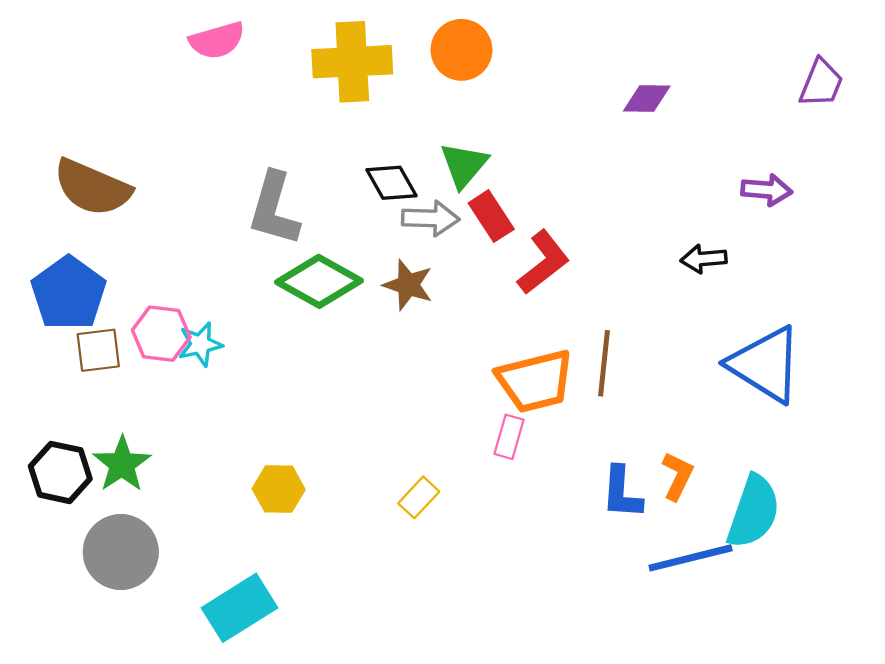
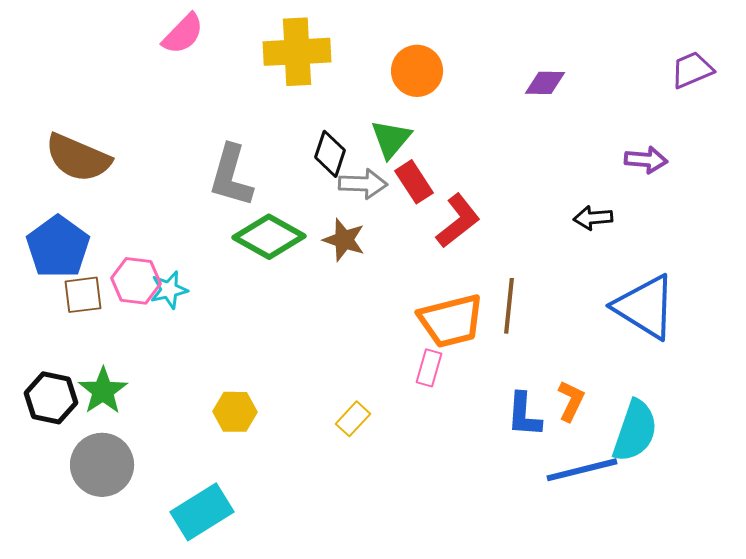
pink semicircle: (217, 40) -> (183, 34), turned -30
orange circle: (461, 50) -> (417, 71), moved
purple trapezoid: (821, 83) -> (692, 70), turned -135
black diamond: (391, 183) -> (330, 154), turned 48

